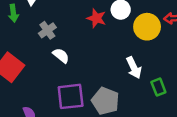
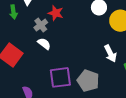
red star: (96, 18) -> (56, 13), moved
white semicircle: (61, 55) -> (44, 44), moved

